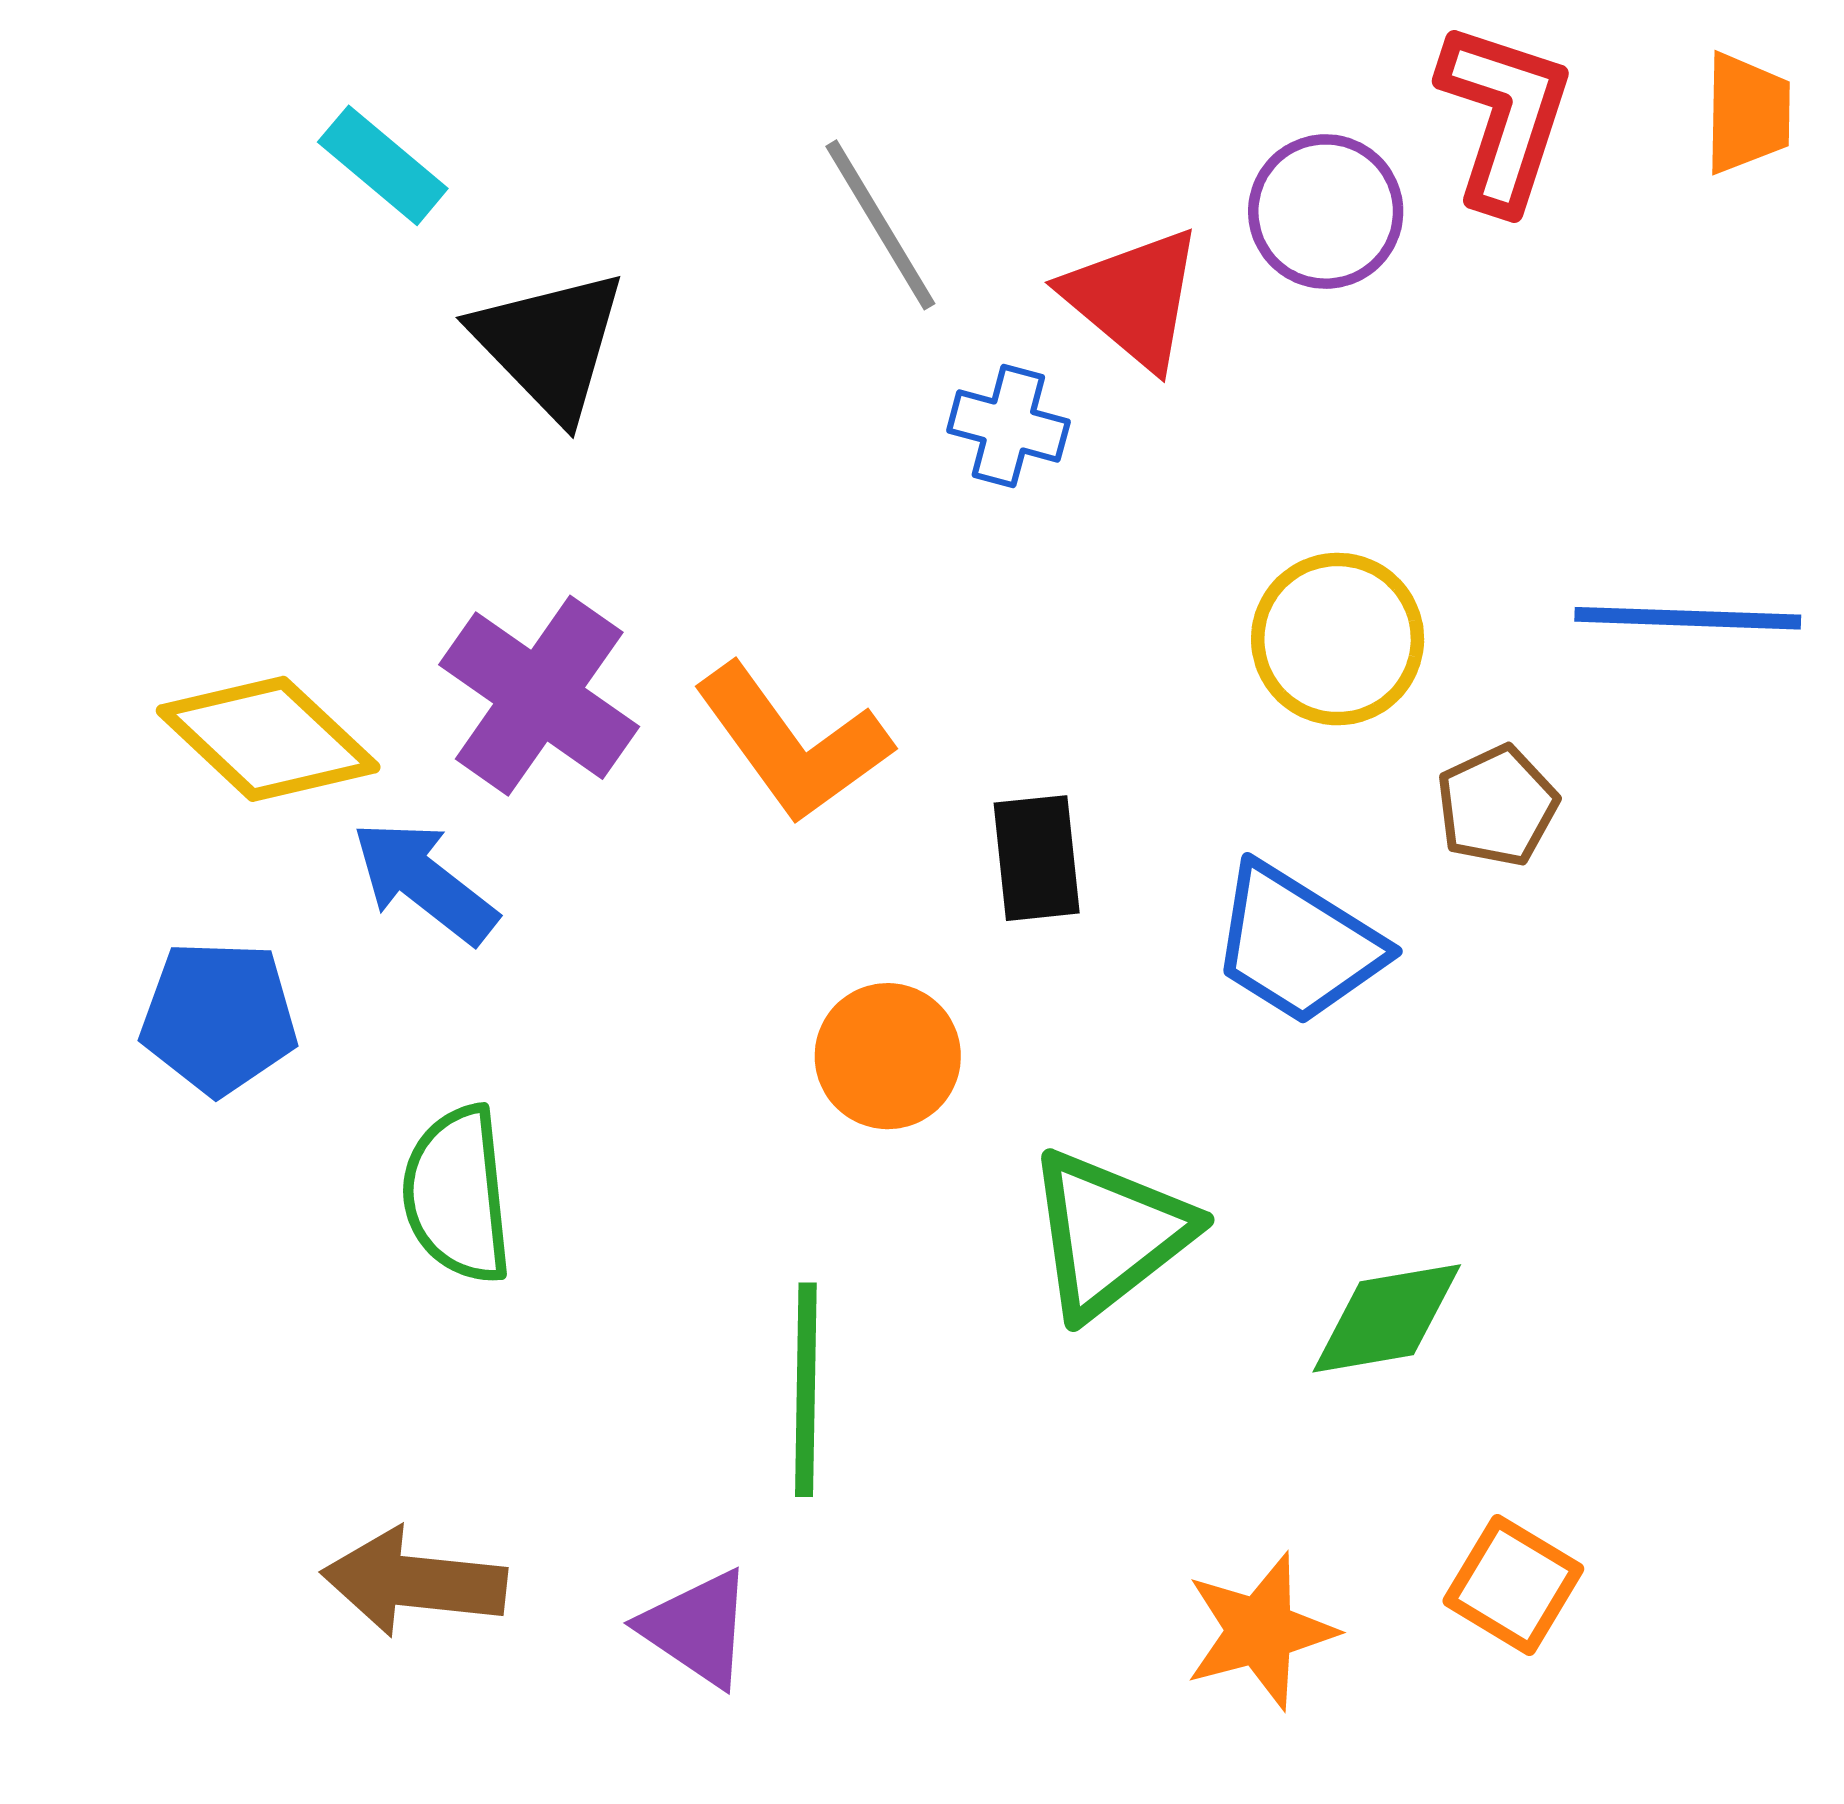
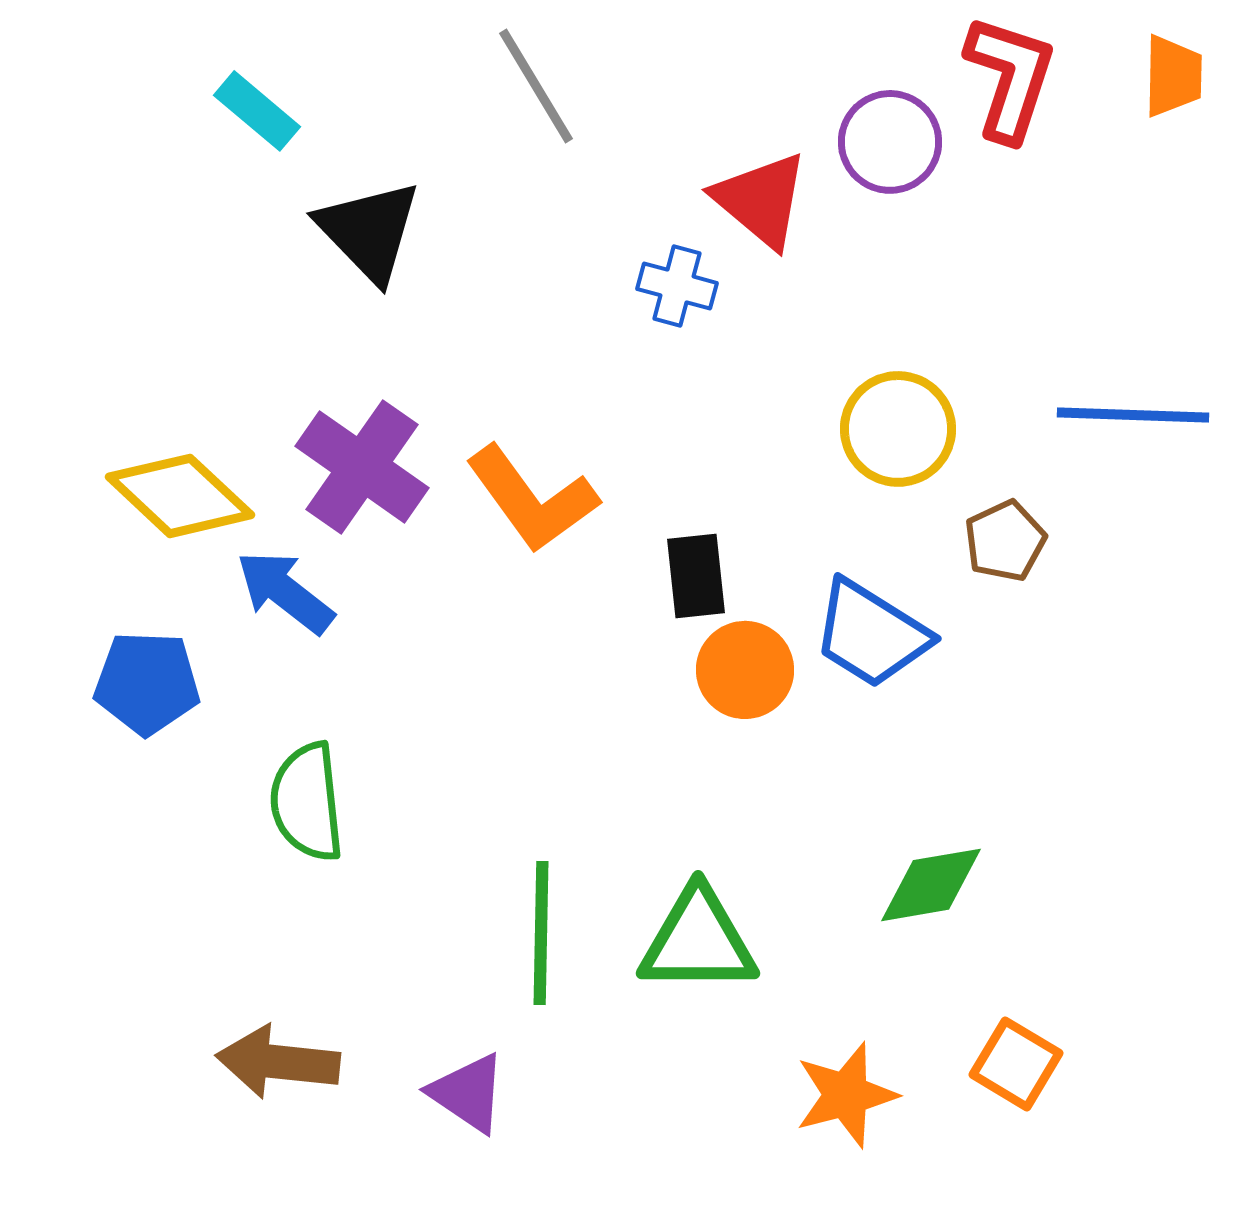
gray line: (880, 225) -> (536, 86), moved
orange circle: (888, 1056) -> (745, 670), moved
green triangle: (1110, 1233) -> (698, 941), moved, turned 38

